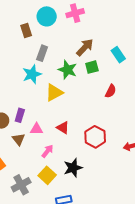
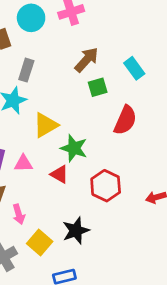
green star: (68, 70) -> (74, 148), moved
red semicircle: (111, 91) -> (125, 120), size x1.5
pink triangle: (37, 129) -> (23, 163), moved
pink arrow: (47, 151) -> (19, 214), moved, turned 128

